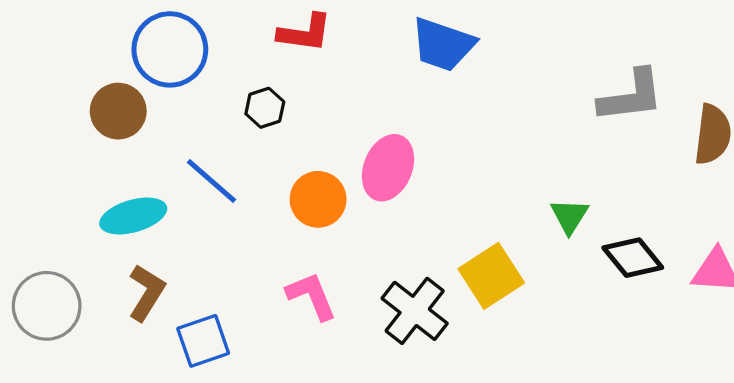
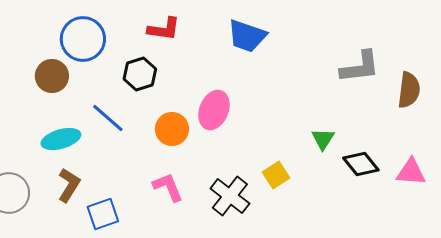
black hexagon: (265, 108) -> (140, 74), size x1.4
yellow square: (491, 276) -> (276, 175), size x0.7

